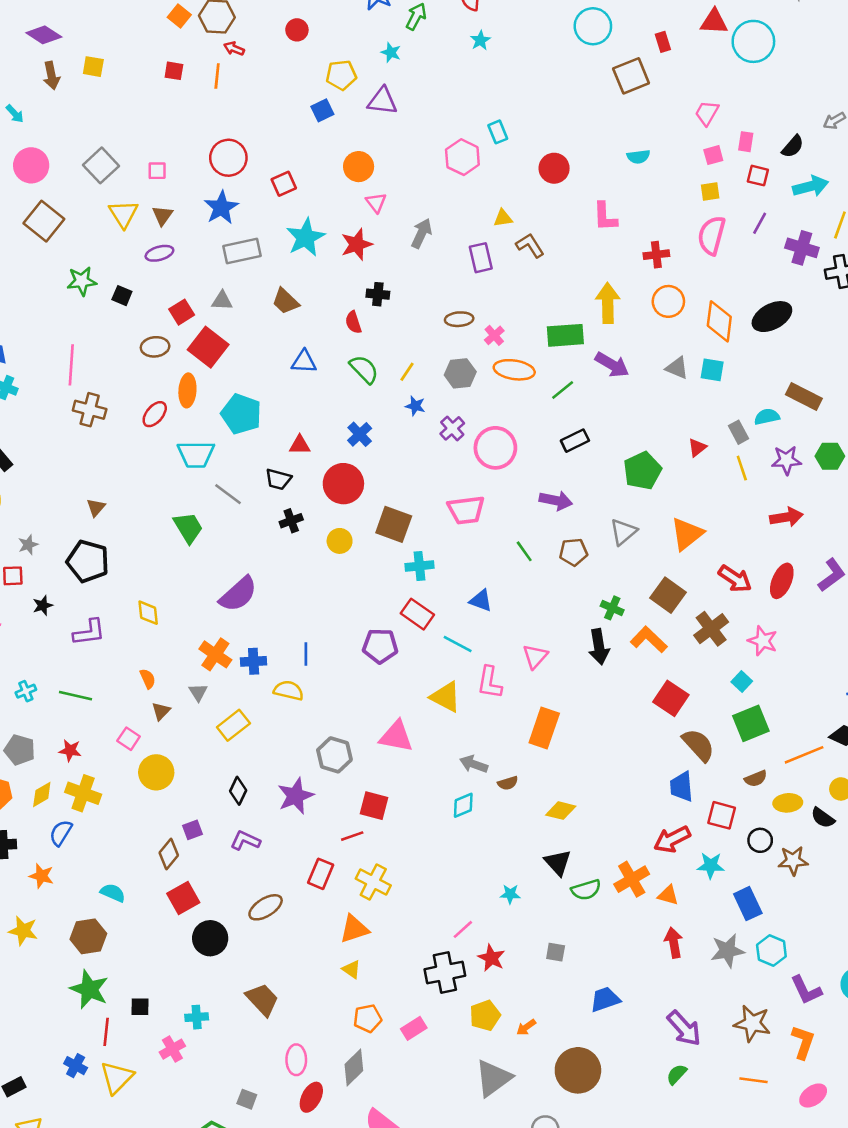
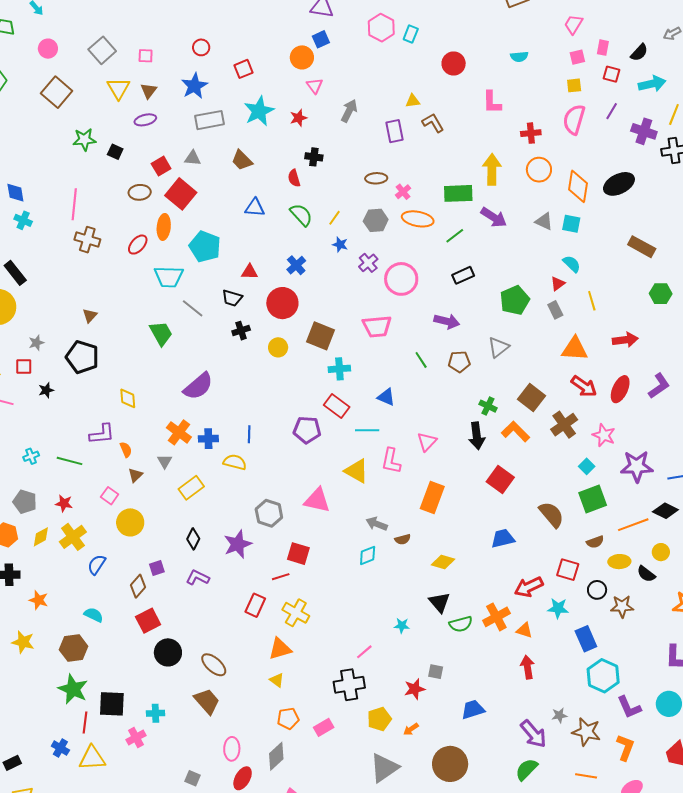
blue square: (322, 110) -> (321, 39), moved
cyan rectangle: (498, 132) -> (411, 34), turned 42
pink hexagon: (462, 157) -> (381, 28), moved
red circle: (228, 158) -> (201, 47), size x0.6
pink circle: (31, 165) -> (48, 49), size x0.7
red star: (357, 244) -> (298, 118), size x0.7
cyan semicircle: (767, 417) -> (572, 264), moved, turned 54
gray rectangle: (738, 432) -> (555, 310), moved
purple star: (786, 460) -> (637, 466), moved, size x1.4
orange triangle: (687, 534) -> (575, 349), moved, turned 40
purple L-shape: (89, 632) -> (102, 434), moved
cyan line: (458, 644) -> (367, 430), turned -30
red square: (671, 698) -> (500, 479), moved
blue trapezoid: (681, 787) -> (503, 538), moved, turned 80
yellow cross: (83, 793) -> (73, 537), turned 32
blue semicircle: (61, 833) -> (97, 565), moved
brown ellipse: (266, 907) -> (214, 665), moved, turned 72
gray star: (727, 951) -> (559, 715), moved, size x0.6
cyan hexagon: (771, 951) -> (603, 676), size x1.4
red star: (491, 958) -> (415, 689), moved, turned 30
black square: (140, 1007) -> (112, 704), size x1.8
green semicircle: (677, 1074) -> (527, 769), size x1.4
yellow triangle: (117, 1077) -> (92, 758), turned 40

